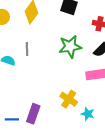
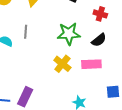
yellow cross: (69, 99) -> (62, 64), moved

